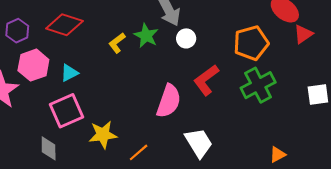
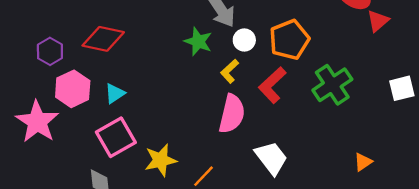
yellow L-shape: (117, 43) -> (230, 71), moved
orange pentagon: (251, 43) -> (289, 40), moved

